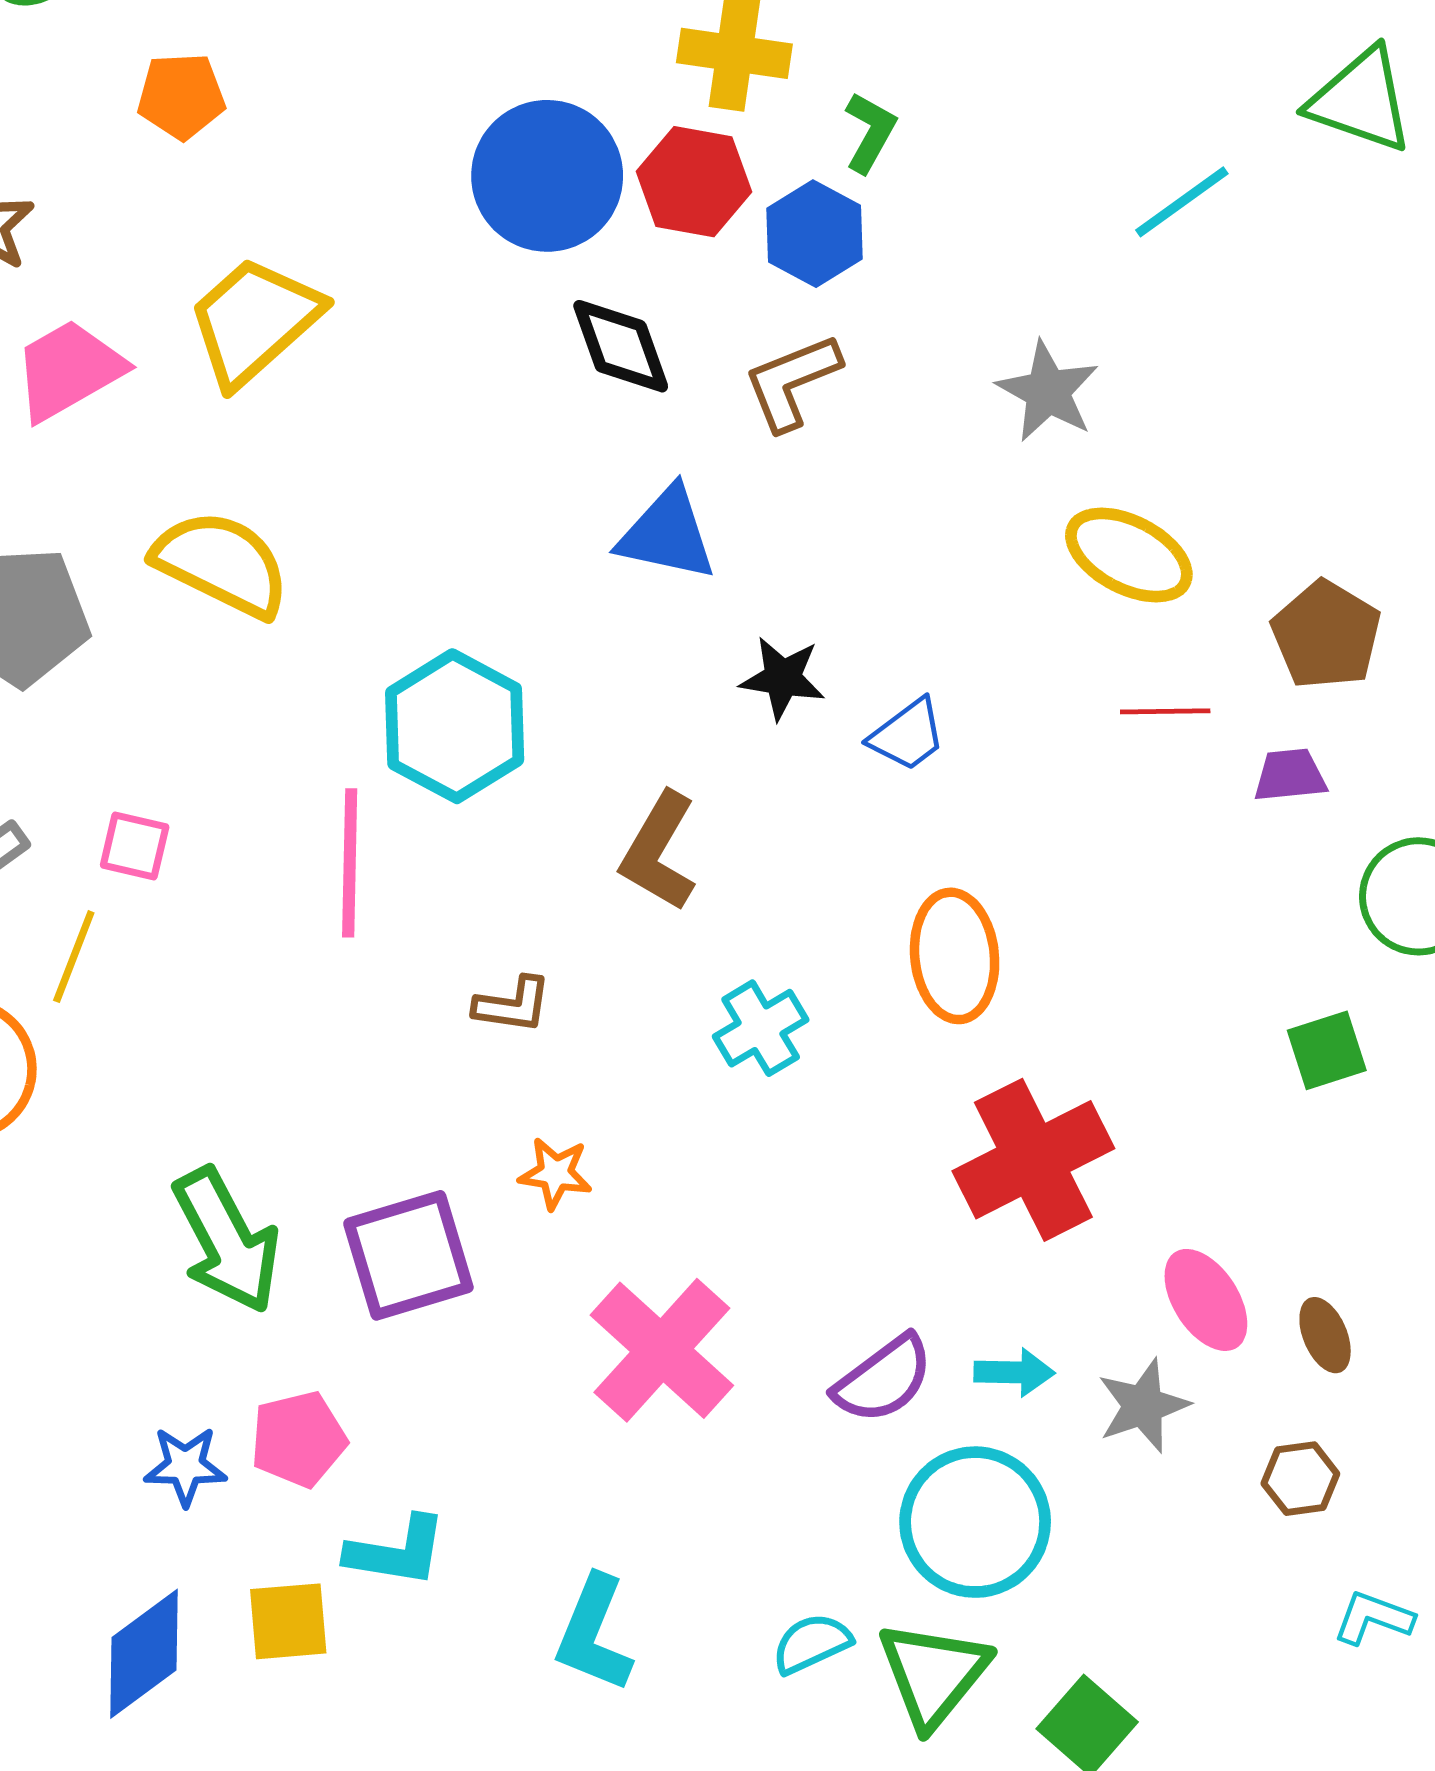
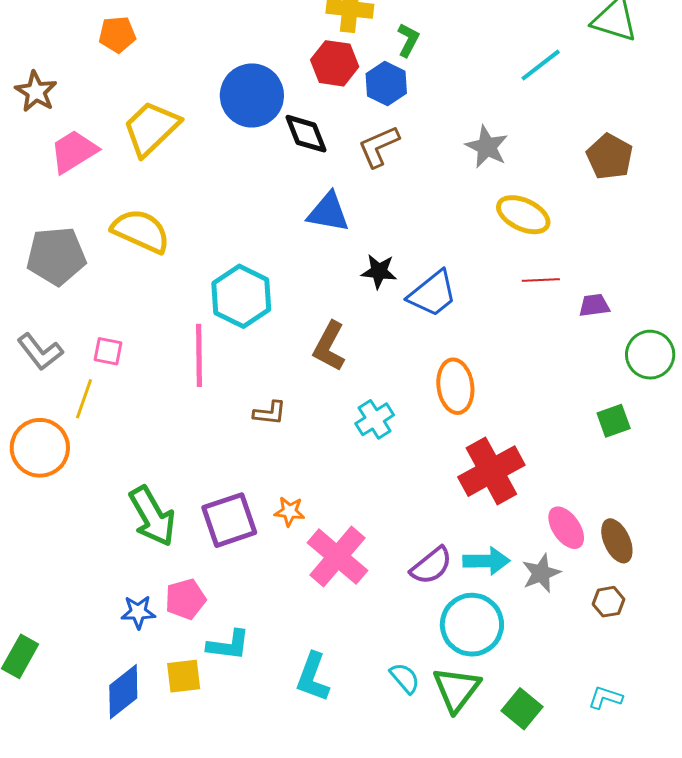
blue circle: (547, 176) -> (252, 95), moved
brown pentagon: (1326, 635) -> (610, 157), moved
blue trapezoid: (908, 735) -> (432, 294), size x1.5
orange star: (555, 1173) -> (289, 511), moved
brown ellipse: (1325, 1335) -> (617, 541), size x1.4
cyan arrow: (1014, 1372) -> (486, 561), size x1.4
cyan L-shape: (1373, 1618) -> (605, 698), moved
cyan semicircle: (812, 1644) -> (405, 678), turned 76

